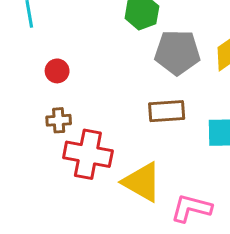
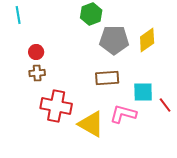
brown cross: (59, 120) -> (37, 73), moved
pink L-shape: (191, 208) -> (123, 114), moved

